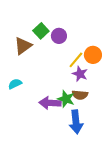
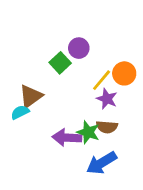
green square: (41, 31) -> (60, 63), moved
brown triangle: (23, 46) -> (31, 96), moved
blue arrow: (76, 122) -> (102, 163), turned 65

